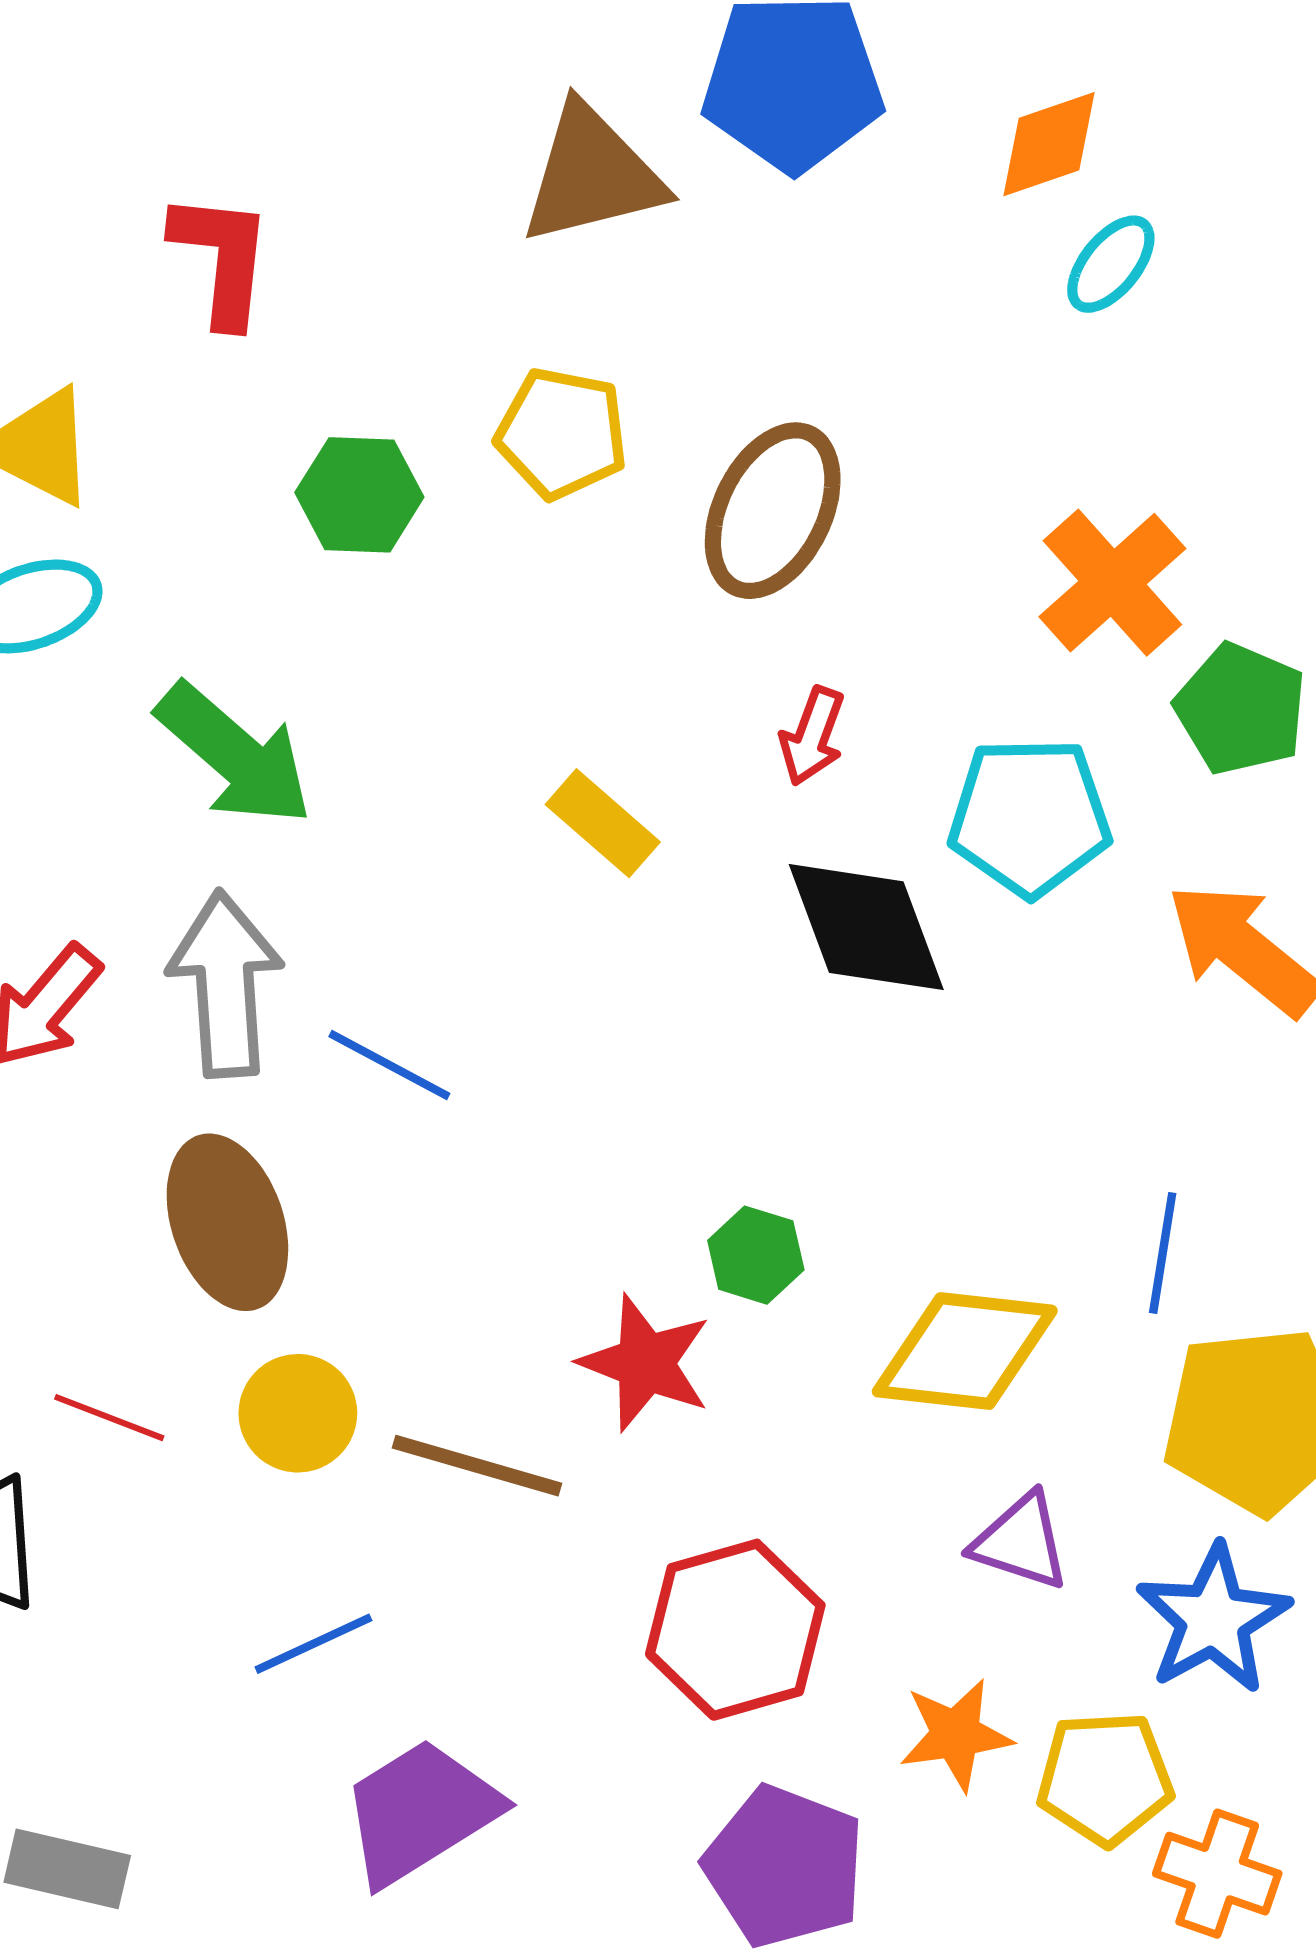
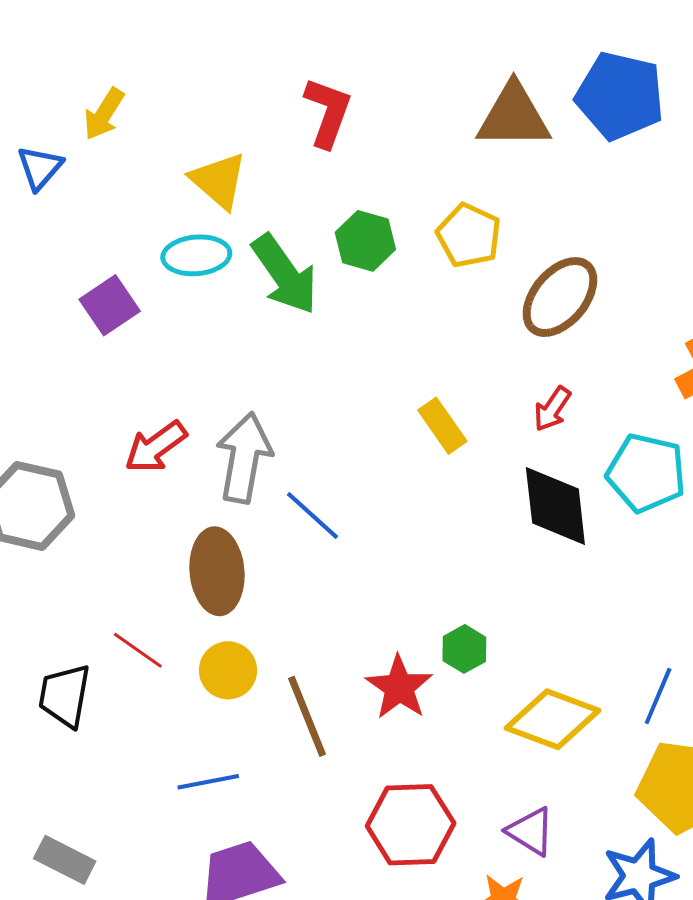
green arrow: (235, 755) -> (285, 274), moved
brown line: (477, 1466) -> (307, 716), turned 38
purple triangle: (1021, 1542) -> (531, 831), moved

